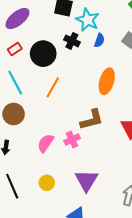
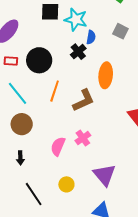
black cross: (72, 41) -> (78, 52), moved, turned 35
red rectangle: (15, 49) -> (11, 61), turned 48
brown L-shape: (92, 120) -> (84, 100), moved

